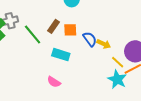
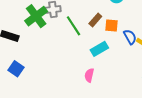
cyan rectangle: (61, 55) -> (99, 49), turned -54
pink semicircle: (54, 82) -> (89, 75), turned 64

